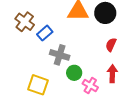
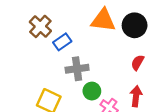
gray cross: (60, 55) -> (77, 69), turned -30

